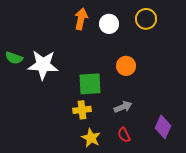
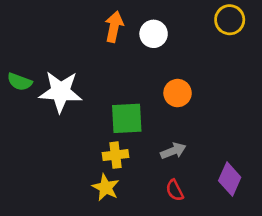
yellow circle: (146, 19) -> (230, 20), moved
yellow star: (91, 138) -> (106, 187), moved

